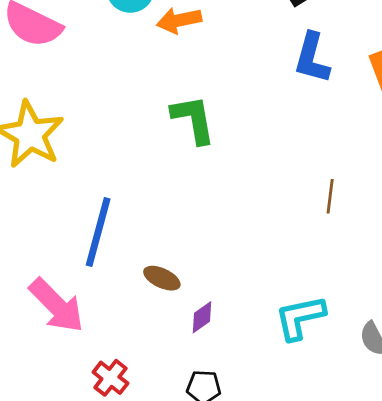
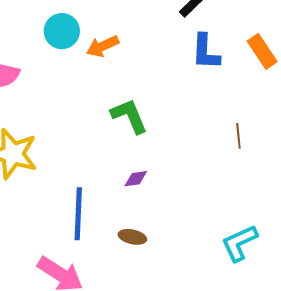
brown line: (330, 196) -> (238, 136), moved
purple diamond: (202, 317) -> (136, 179), moved, turned 40

